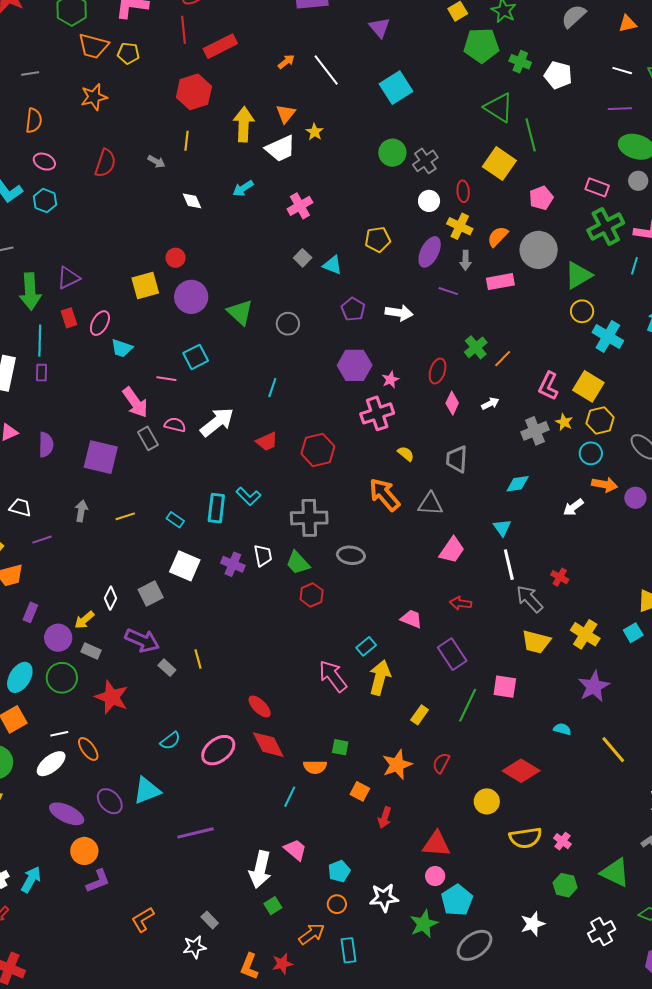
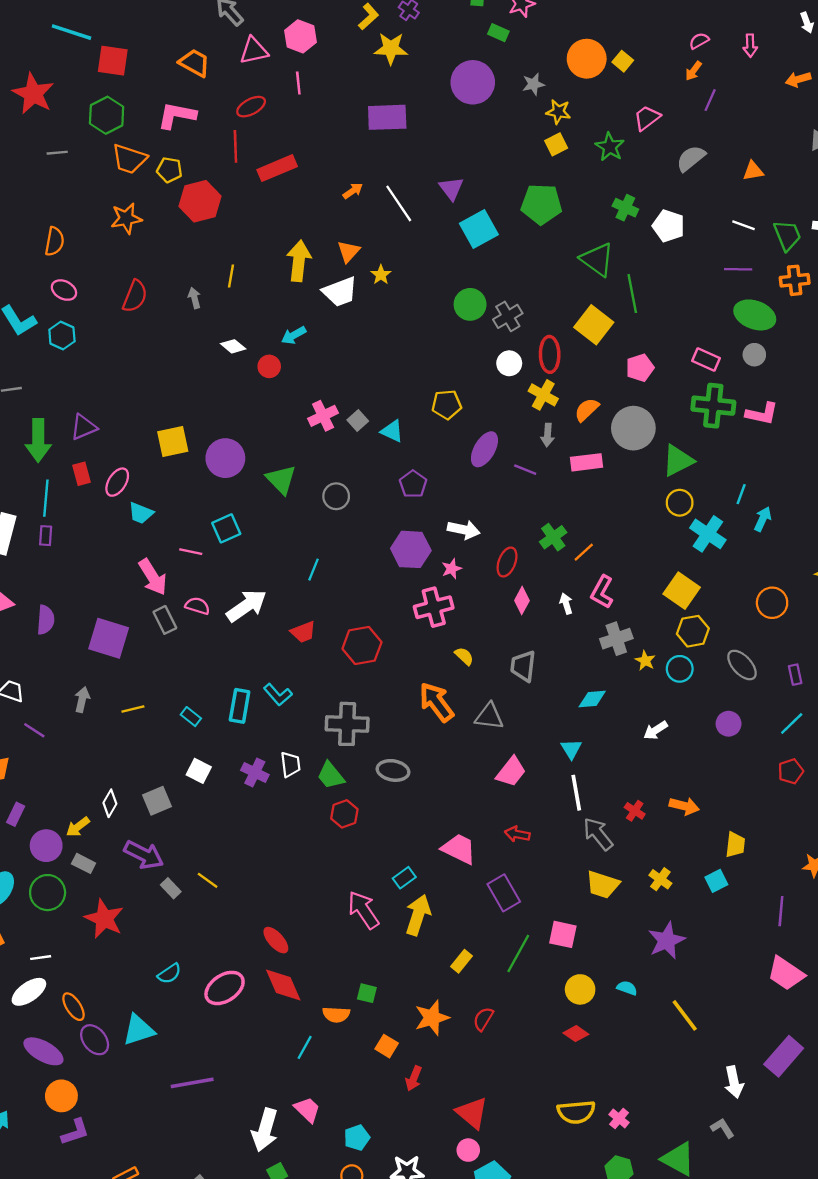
purple triangle: (380, 27) -> (451, 188), moved
green pentagon: (481, 45) -> (541, 204), moved
gray line: (30, 73) -> (57, 153), moved
red hexagon: (194, 92) -> (200, 201), moved
gray arrow: (156, 162) -> (194, 298), turned -138
red ellipse: (463, 191) -> (550, 354), size x1.4
white diamond: (192, 201) -> (233, 346), turned -30
pink cross: (300, 206) -> (323, 416), moved
green cross: (606, 226) -> (713, 406), turned 30
purple ellipse: (430, 252) -> (484, 449), moved
red circle: (176, 258) -> (269, 366), moved
cyan line: (634, 266) -> (741, 494), moved
white arrow: (399, 313) -> (464, 530), moved
pink L-shape: (548, 386) -> (602, 592), moved
white arrow: (490, 403) -> (566, 604), turned -84
yellow star: (564, 422) -> (645, 661), moved
orange arrow: (605, 484) -> (684, 806), moved
purple line: (42, 540) -> (34, 730), turned 48
white square: (185, 566) -> (199, 771), size x0.7
pink trapezoid: (411, 619) -> (459, 849), size x1.4
yellow cross: (585, 634) -> (660, 879), size x0.7
yellow line: (198, 659) -> (208, 880), turned -42
orange ellipse: (88, 749) -> (74, 1007), moved
red diamond: (521, 771) -> (576, 1034), size x0.6
yellow circle: (487, 801) -> (580, 989), moved
red triangle: (436, 844) -> (472, 1113), turned 32

